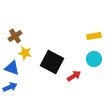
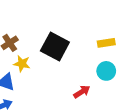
black square: (52, 62) -> (55, 47), moved

